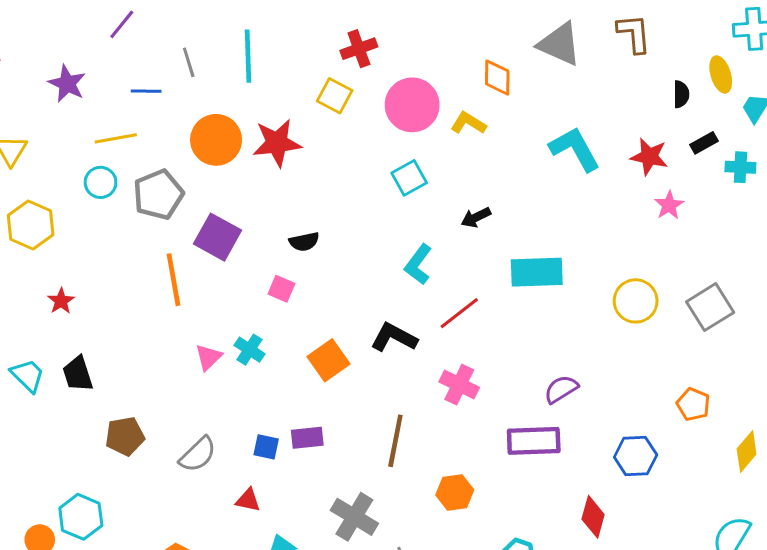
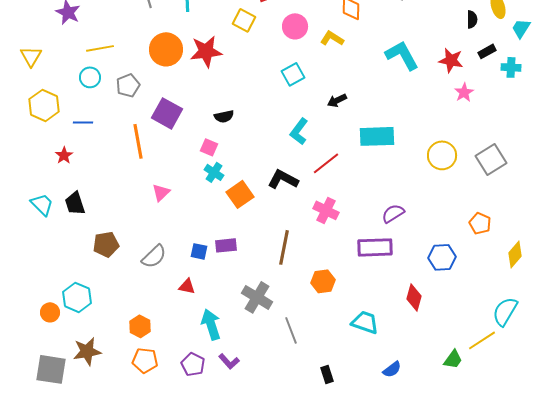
blue line: (146, 91) -> (83, 122), moved
pink circle: (412, 105) -> (295, 26), size x0.7
gray pentagon: (158, 195) -> (128, 85), size x0.7
cyan cross: (249, 350) -> (214, 172), moved

